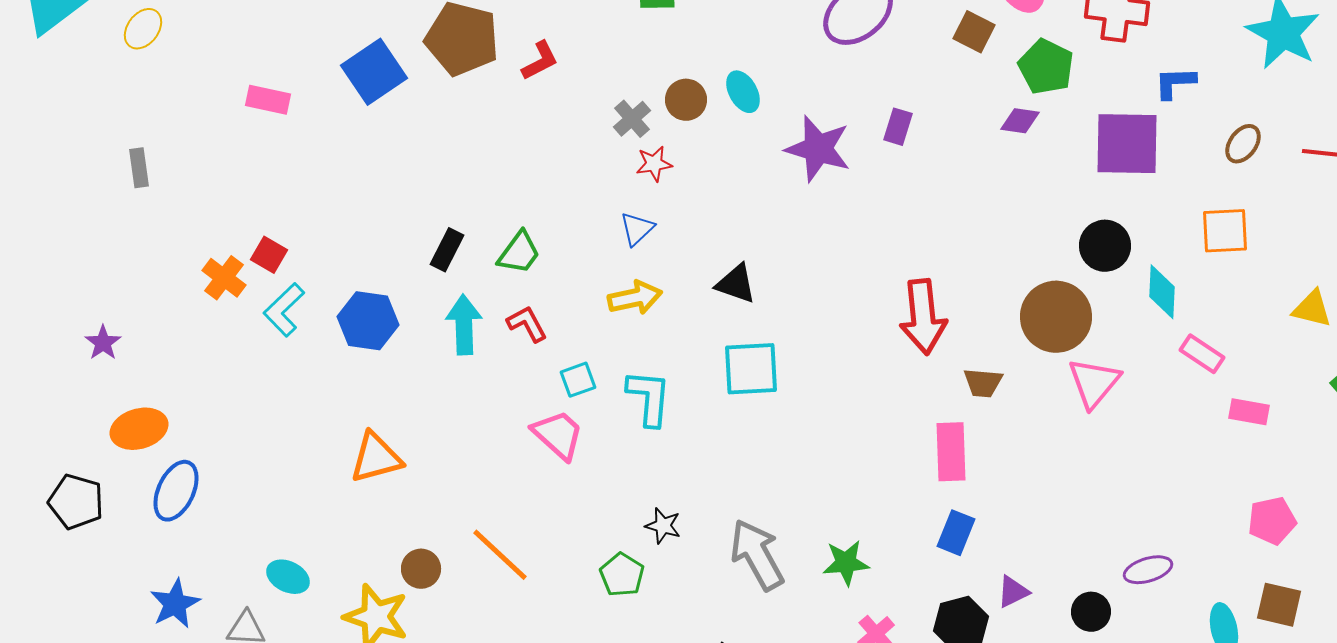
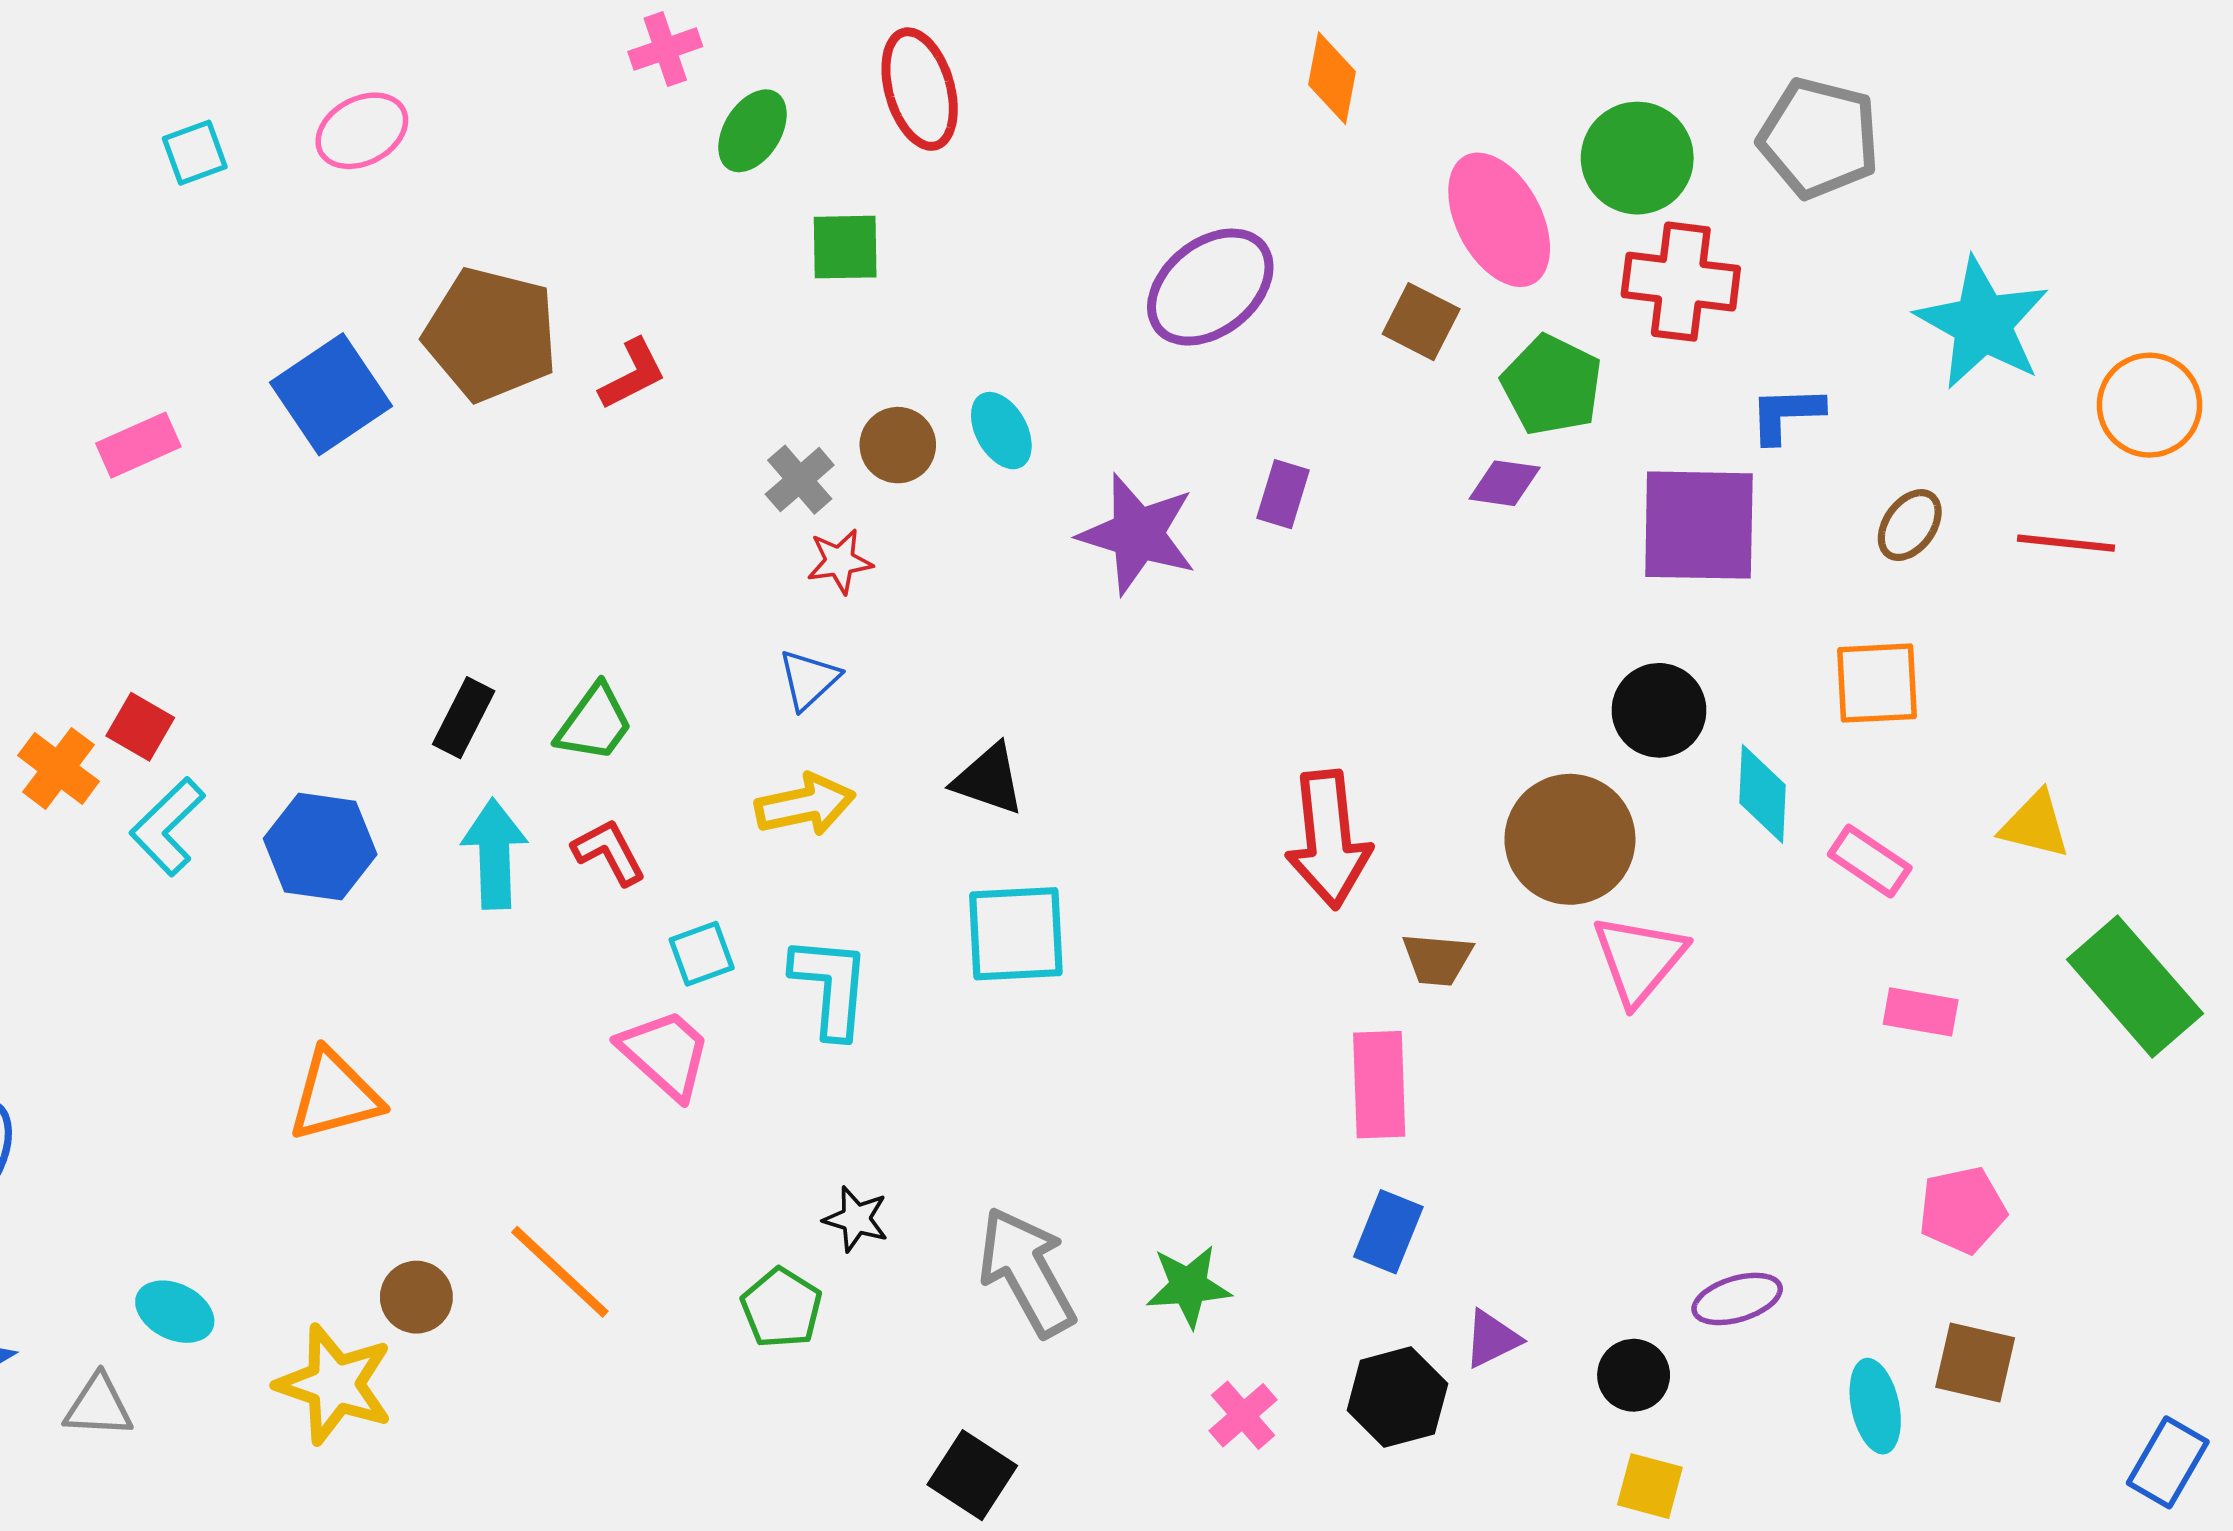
pink rectangle: (268, 100) -> (138, 445), turned -36
pink rectangle: (1202, 354) -> (1870, 861), moved

